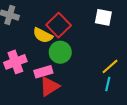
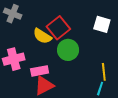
green circle: (60, 52) -> (68, 50), moved
yellow line: (110, 66) -> (104, 72), turned -60

